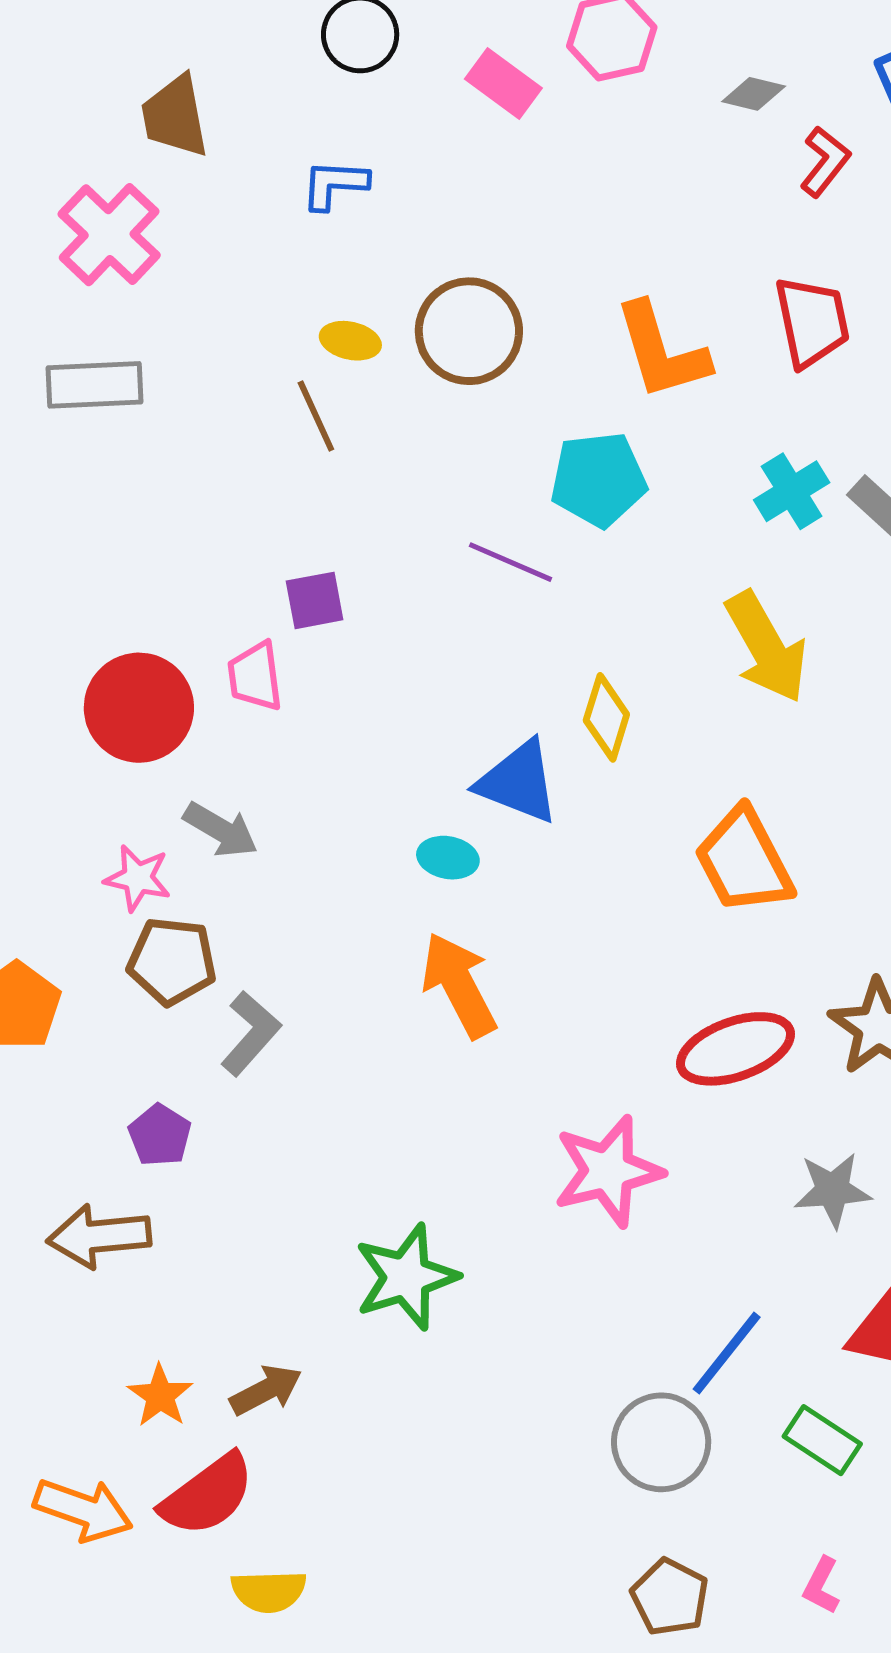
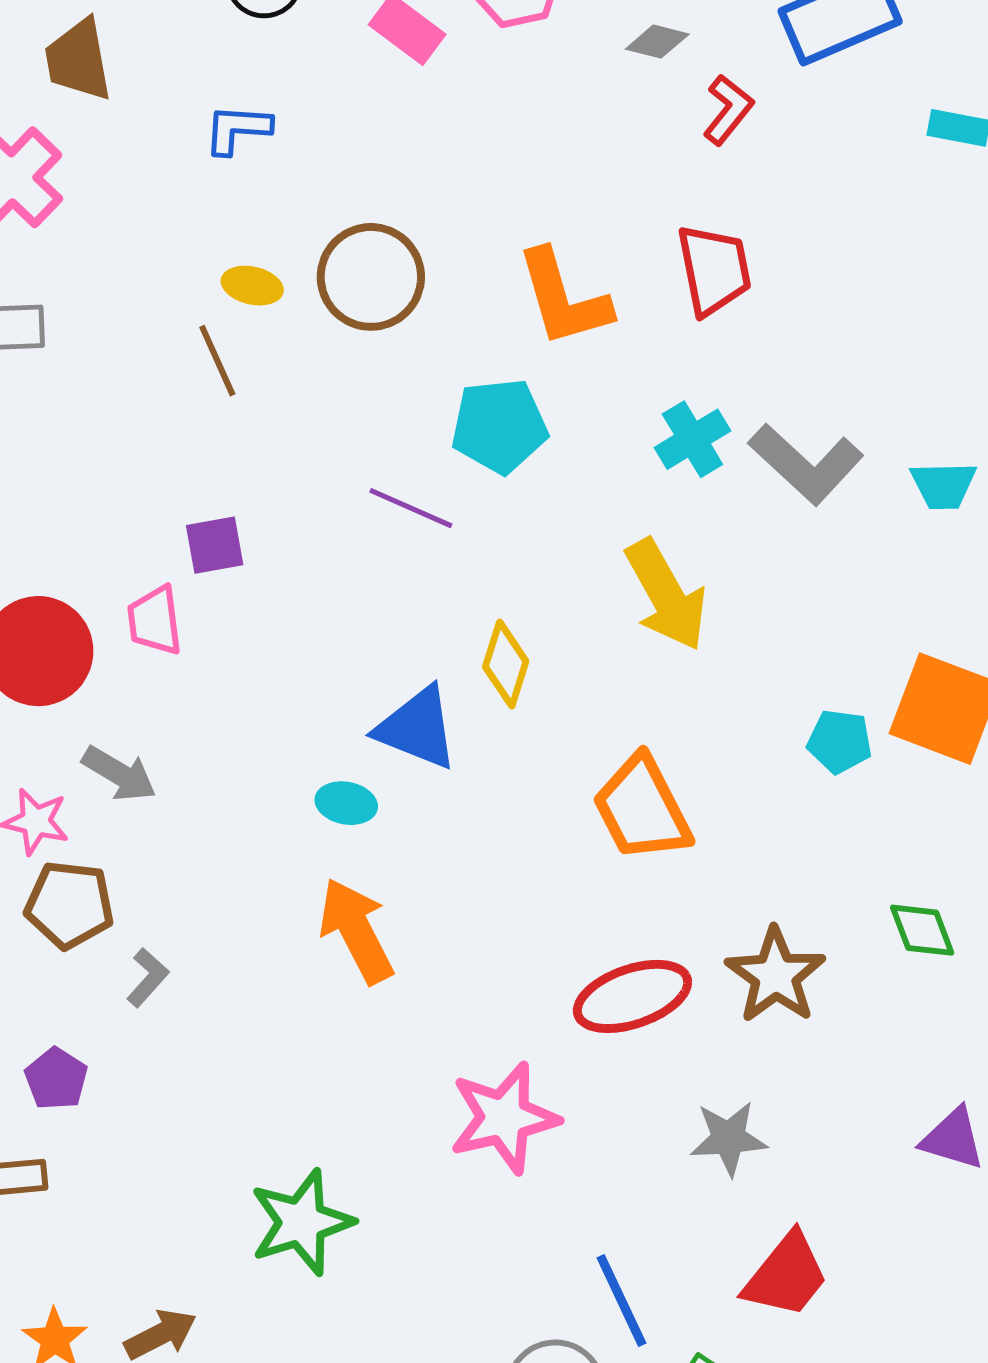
gray L-shape: (251, 1033) -> (148, 977), size x0.7
blue line: (727, 1353) -> (621, 1301), turned -64

